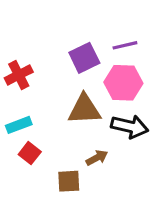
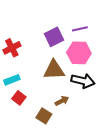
brown square: (69, 181) -> (44, 116), turned 35

